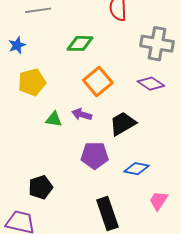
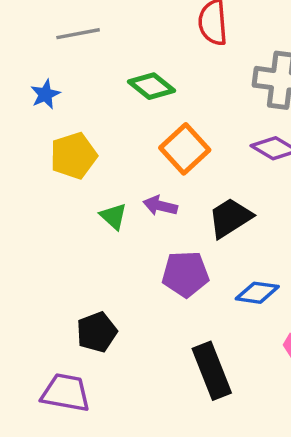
green diamond: (80, 43) -> (151, 86), turned 40
green triangle: (54, 119) -> (113, 216), turned 36

